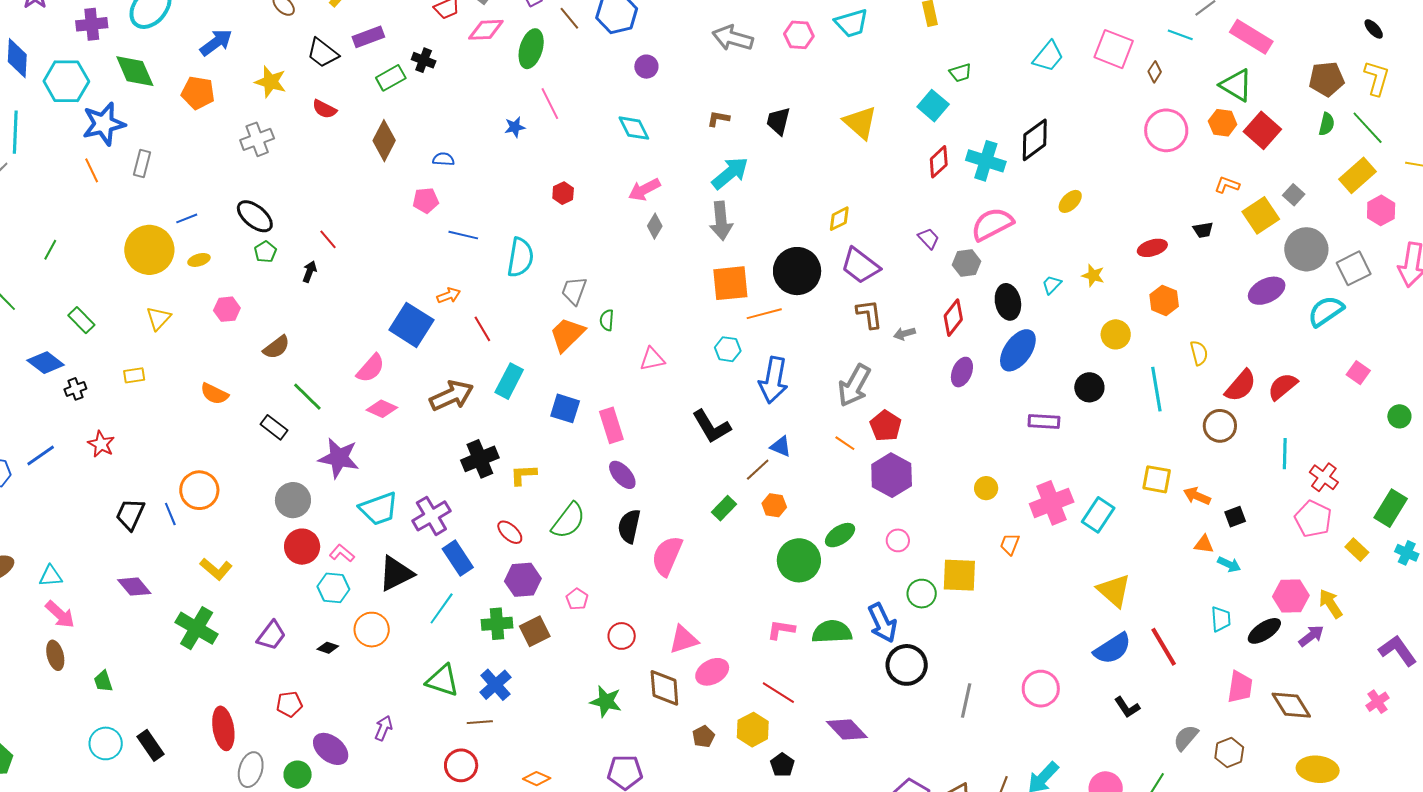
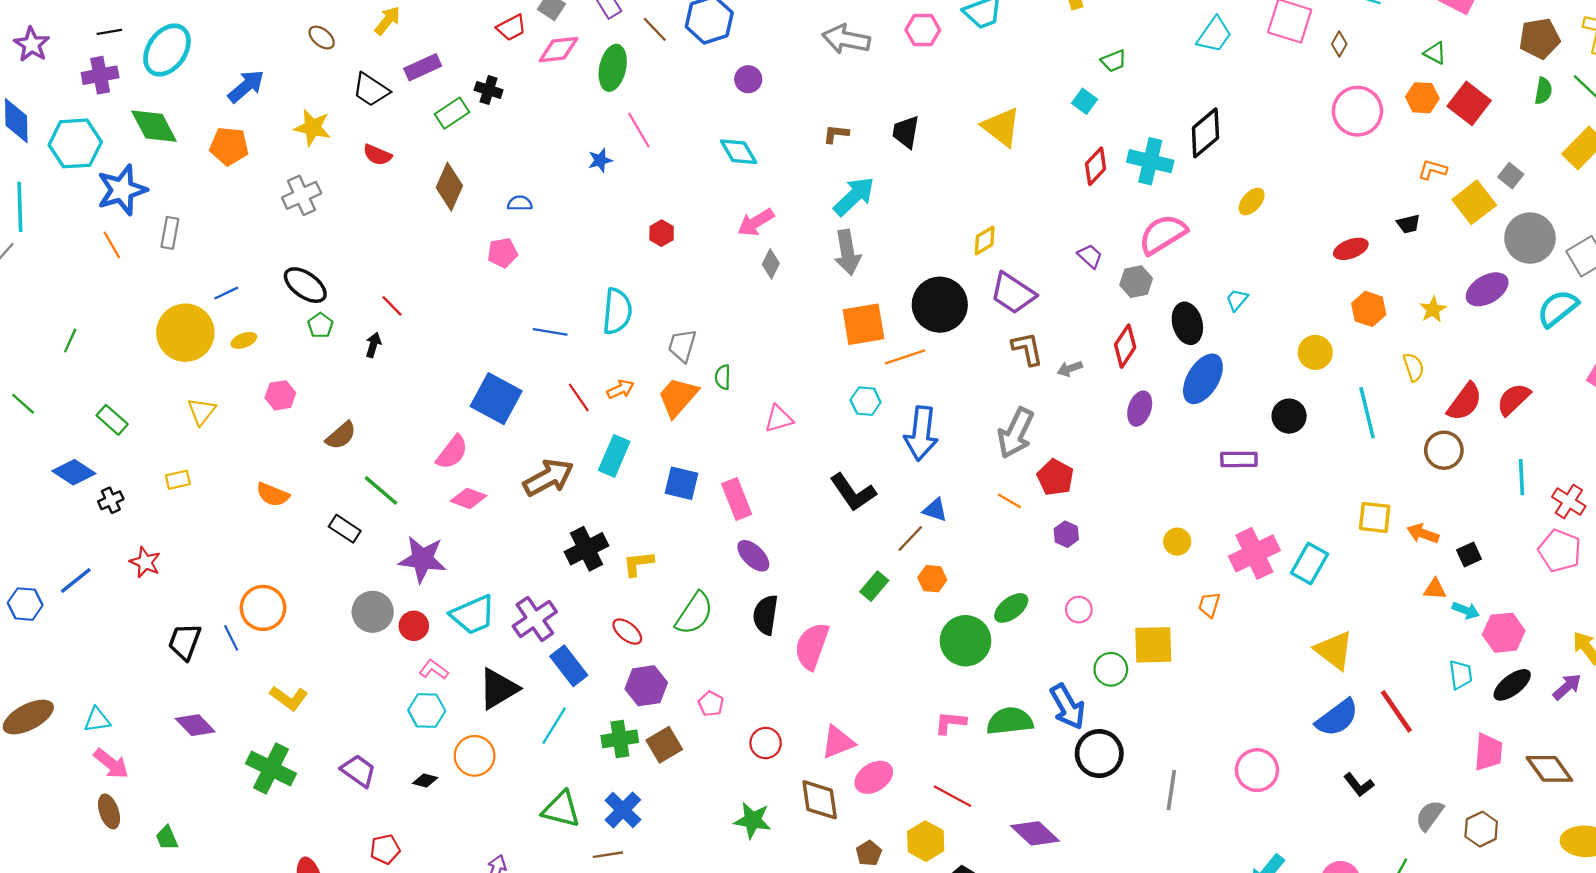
green triangle: (1236, 85) -> (1435, 53), size x0.6
cyan square: (933, 106) -> (1084, 101), size x0.7
blue line: (463, 235) -> (550, 332), moved
yellow star: (1093, 275) -> (1433, 309), moved, turned 30
orange arrow: (449, 295) -> (620, 389), moved
purple hexagon: (892, 475) -> (1066, 534), size x0.5
red circle: (302, 547) -> (414, 626), moved, size x0.7
pink hexagon: (1291, 596) -> (1504, 633), moved
purple trapezoid: (271, 635) -> (358, 771), turned -88

